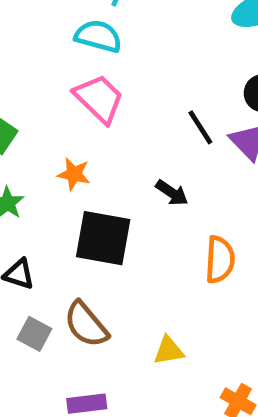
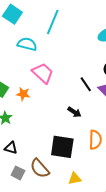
cyan semicircle: (98, 36) -> (27, 44), moved
orange star: (74, 174) -> (23, 94), moved
black square: (103, 238) -> (62, 147), moved

